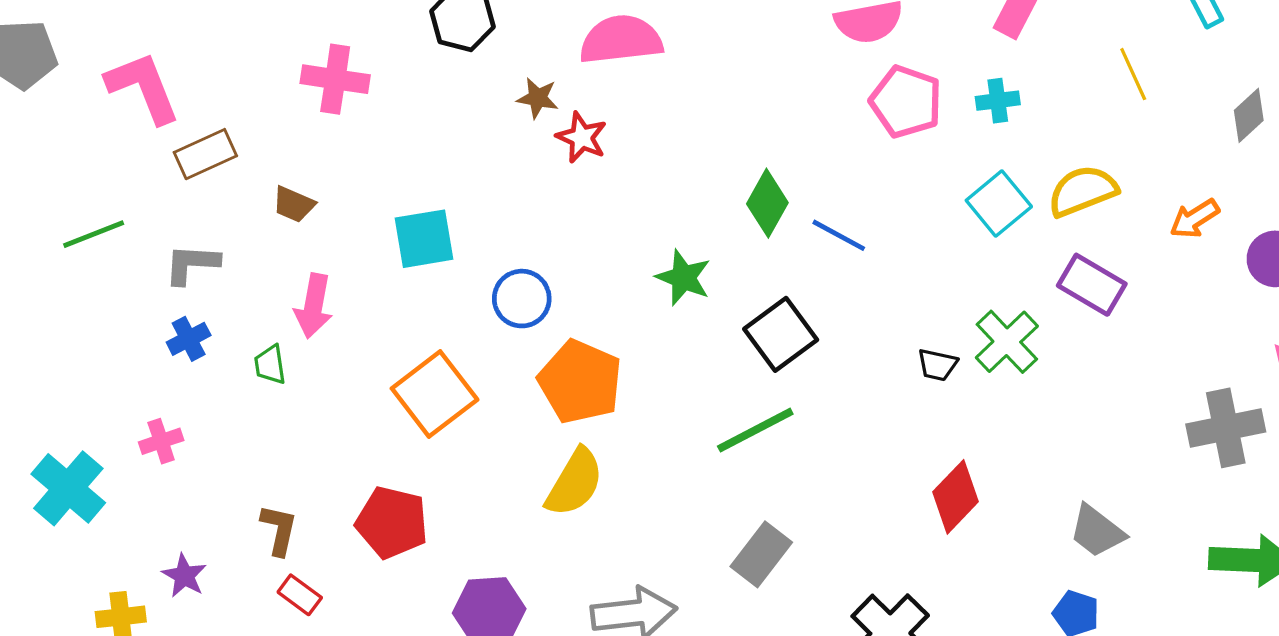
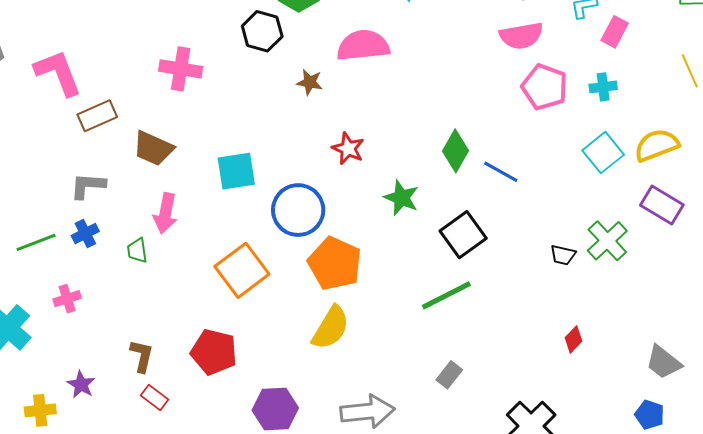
red star: (582, 137) -> (348, 149), moved
brown trapezoid: (294, 204) -> (153, 148), size x1.5
green line: (94, 234) -> (36, 242), moved
blue circle: (522, 299) -> (298, 210), size x1.4
red diamond: (956, 497) -> (574, 339), size x0.6
gray rectangle: (761, 554) -> (449, 375), size x0.7

